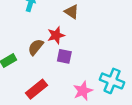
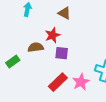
brown semicircle: (36, 47) -> (36, 47), turned 49
red rectangle: (37, 89) -> (58, 82), moved

